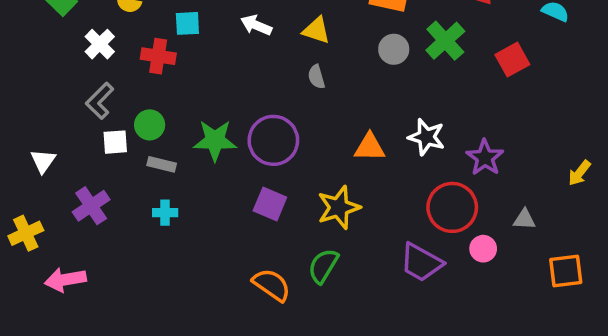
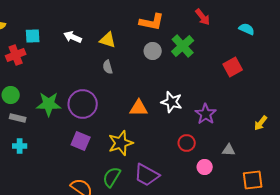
red cross: (158, 56) -> (16, 55), turned -30
red square: (512, 60) -> (233, 67), moved
red circle: (452, 207) -> (187, 143), size x0.6
purple trapezoid: (421, 262) -> (147, 175), moved

